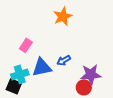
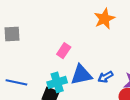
blue arrow: (64, 60) -> (105, 77), moved

